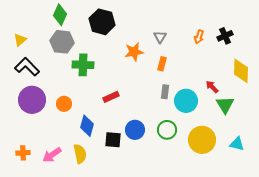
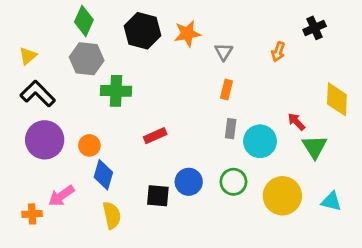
black cross: (225, 36) -> (315, 28), moved
orange star: (134, 52) -> (187, 34), moved
blue diamond: (87, 126) -> (103, 175), moved
pink arrow: (52, 155) -> (61, 196), moved

